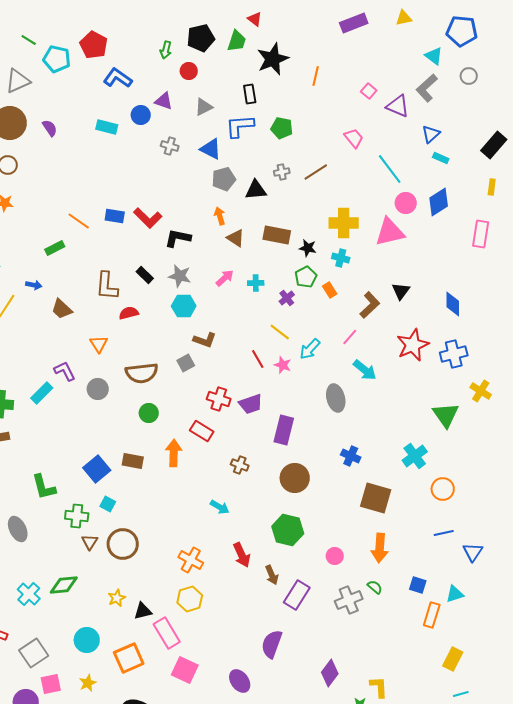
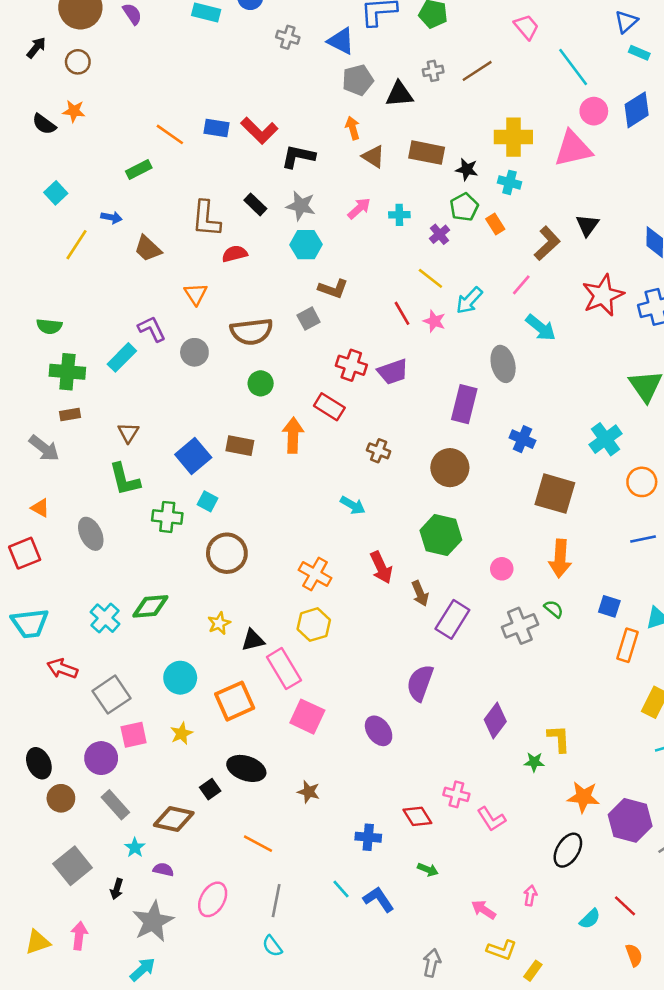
purple rectangle: (284, 430) -> (464, 404), moved
brown triangle: (90, 542) -> (128, 433), moved

